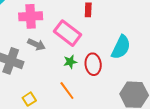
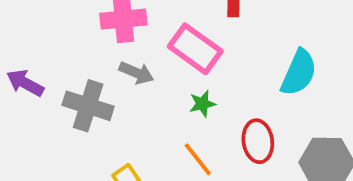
red ellipse: (93, 64) -> (258, 141), moved

